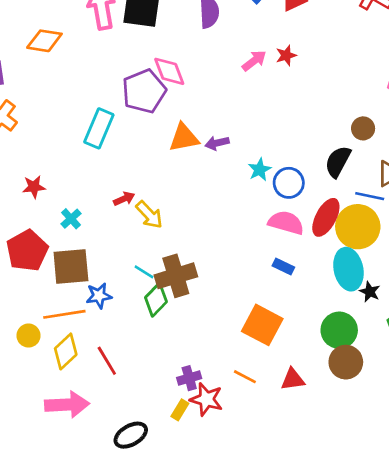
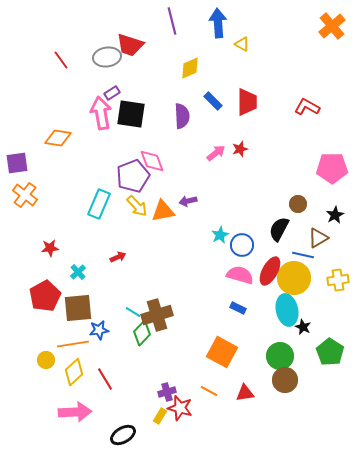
purple arrow: (217, 143) -> (188, 201), moved
yellow arrow: (149, 215) -> (137, 206), moved

